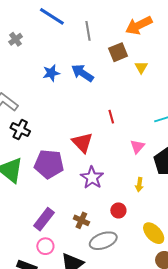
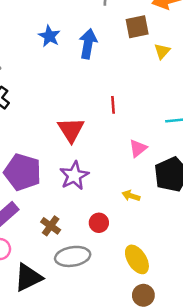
blue star: (51, 73) -> (49, 36), turned 30
blue arrow: (82, 73) -> (88, 44), turned 55
purple pentagon: (49, 164) -> (23, 172), moved
yellow arrow: (139, 185) -> (131, 196), turned 88

